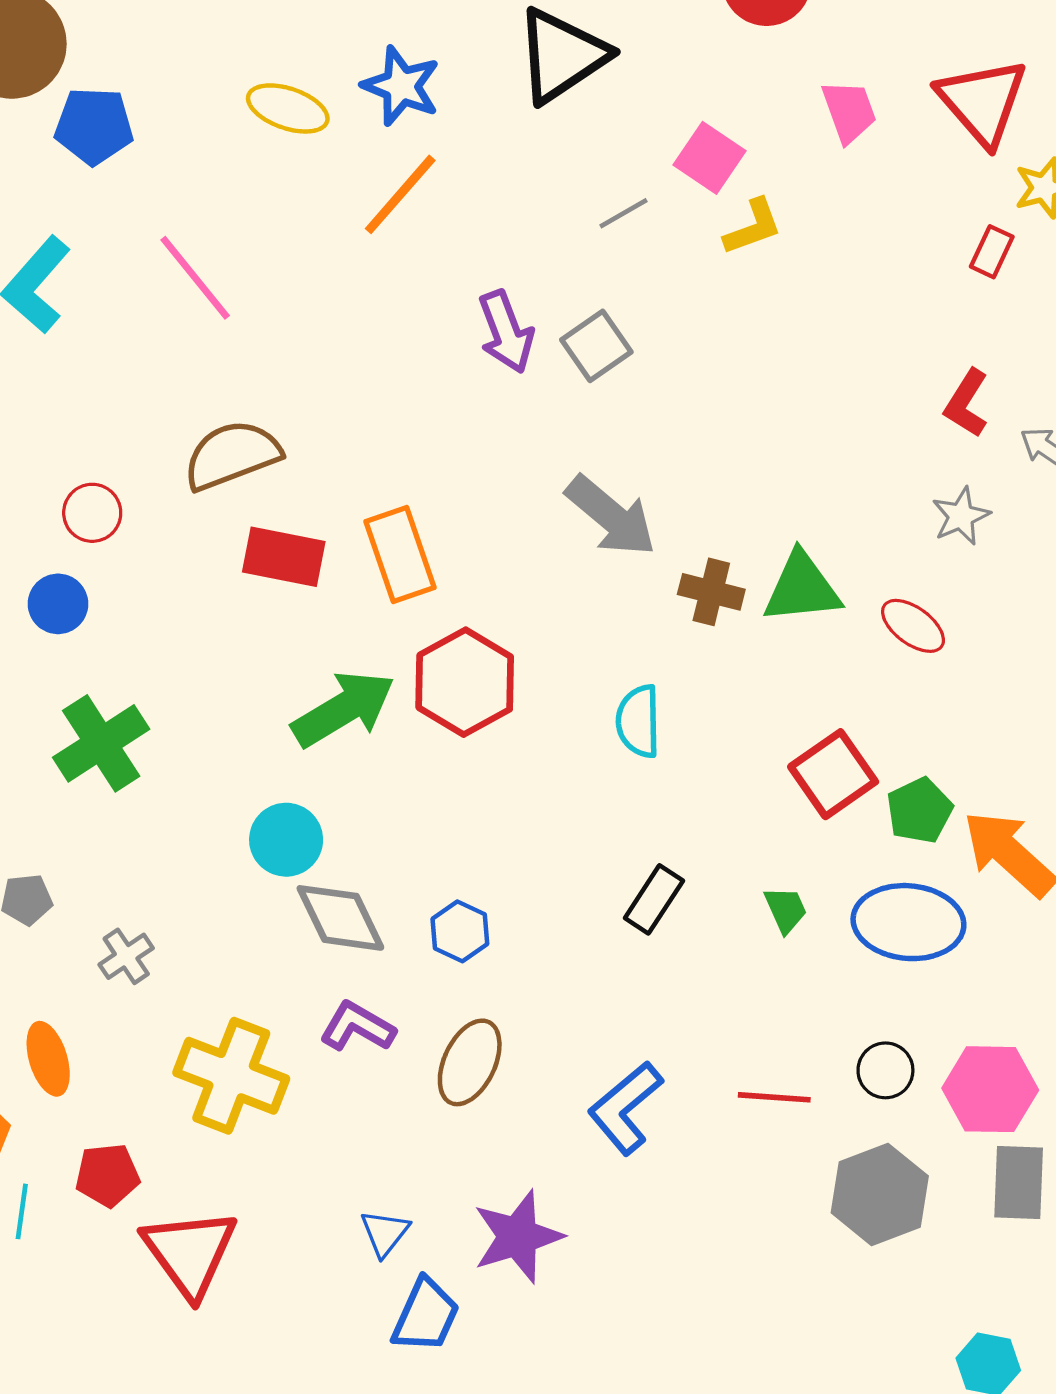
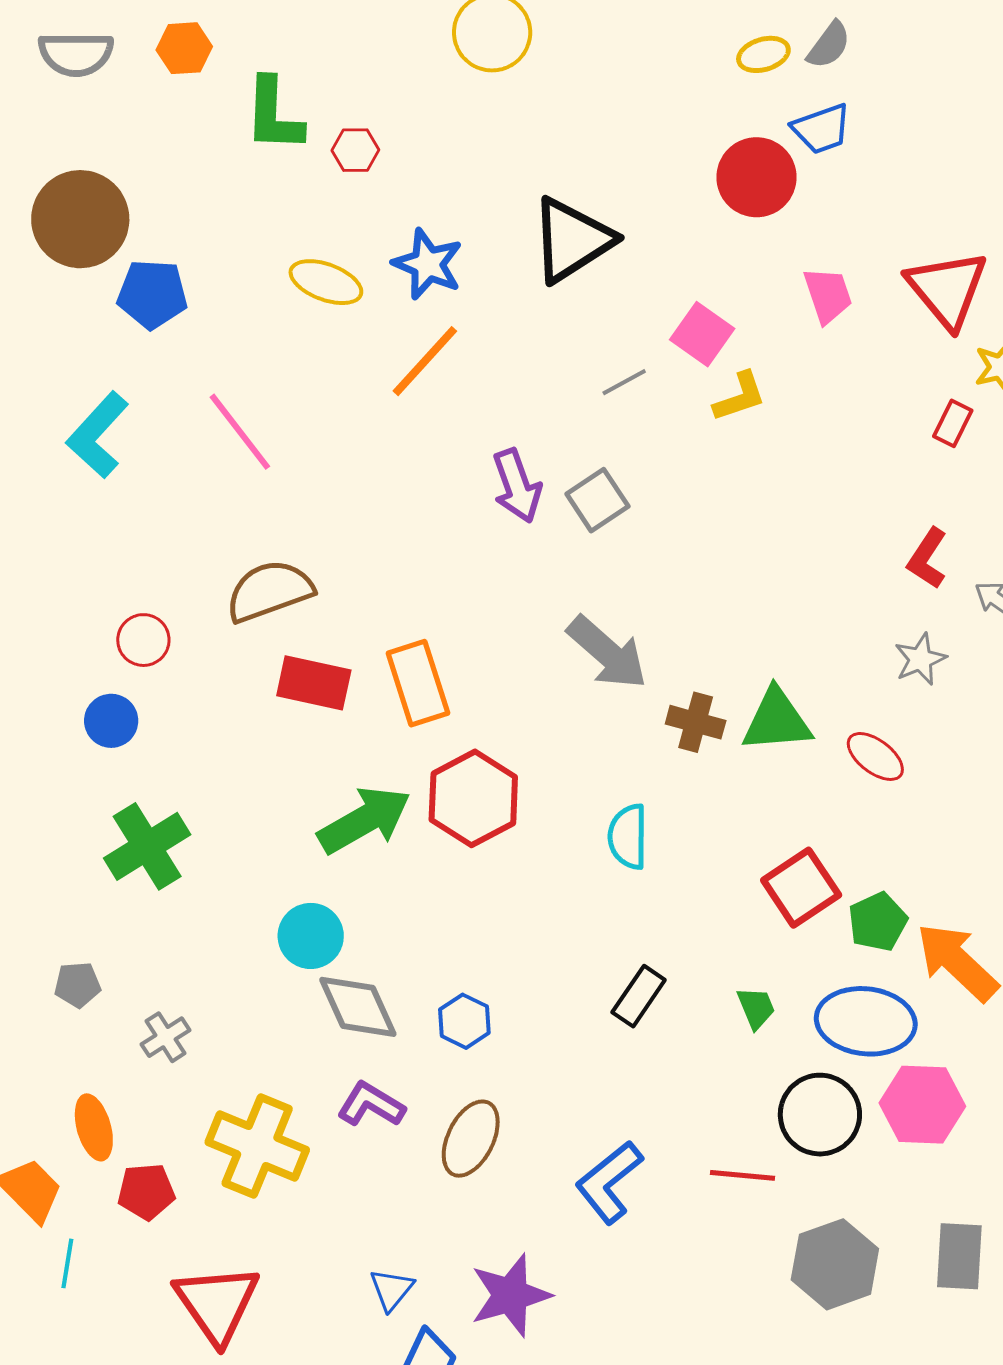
black circle: (885, 1070) -> (820, 1115), moved, size x1.6
pink hexagon: (990, 1089) -> (922, 1105), moved
red pentagon: (107, 1175) -> (146, 1192), moved

